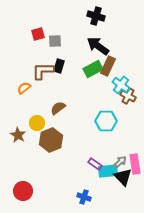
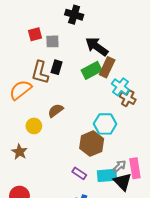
black cross: (96, 16) -> (74, 15), moved
brown L-shape: (43, 71) -> (40, 72), turned -75
orange semicircle: (24, 88) -> (21, 90), size x1.6
brown star: (18, 135) -> (19, 152), moved
brown hexagon: (51, 140) -> (92, 144), moved
purple rectangle: (95, 164) -> (79, 173), moved

